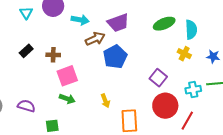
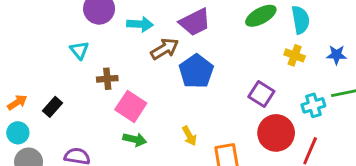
cyan triangle: (26, 13) -> (79, 50), moved
black rectangle: (26, 51) -> (53, 107), moved
pink square: (67, 76) -> (131, 106), turned -30

